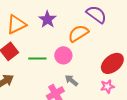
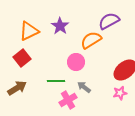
purple semicircle: (96, 14) -> (109, 21), turned -65
green line: (37, 58) -> (56, 81), moved

